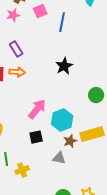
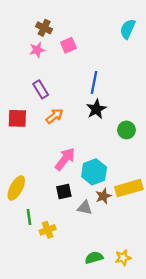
blue line: (62, 22) -> (94, 82), moved
orange arrow: (17, 72) -> (55, 116), moved, turned -42
green circle: (96, 95) -> (127, 130), moved
gray triangle: (59, 158) -> (85, 208), moved

